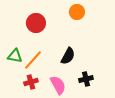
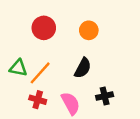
orange circle: (77, 12) -> (89, 30), moved
red cross: (31, 82) -> (38, 100), turned 32

